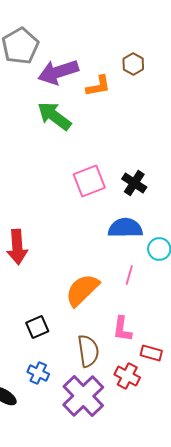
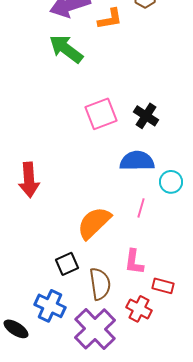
black square: (37, 327) -> (67, 264), moved
blue cross: (38, 373) -> (50, 306), size x1.4

